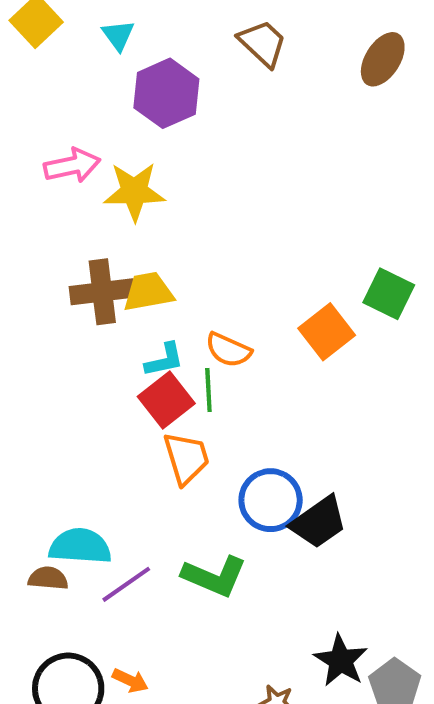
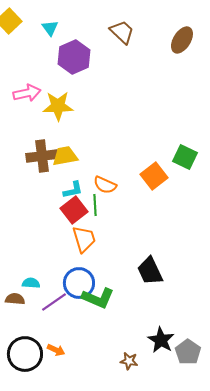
blue circle: (271, 500) -> (79, 283), moved
black trapezoid: (319, 522) -> (150, 271), turned 100
cyan semicircle: (80, 546) -> (31, 283), size x0.6

